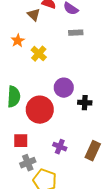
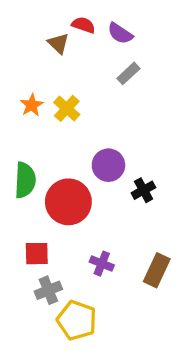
gray rectangle: (76, 33) -> (128, 73), turned -40
orange star: (18, 41) -> (32, 105), moved
black cross: (85, 103) -> (143, 190), turned -32

